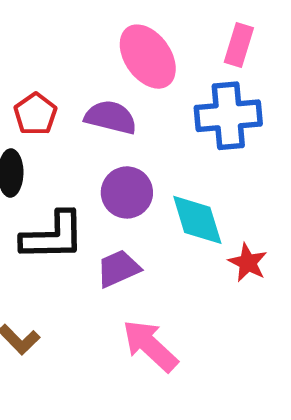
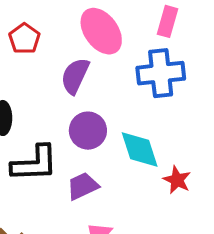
red pentagon: (35, 114) -> (24, 39), moved
purple semicircle: (111, 117) -> (75, 76), turned -78

